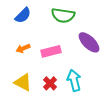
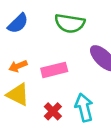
yellow triangle: (23, 82) -> (18, 95), moved

